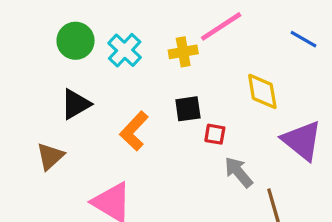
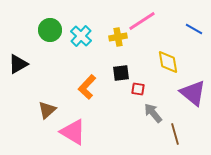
black triangle: (76, 104) -> (18, 64), moved
brown triangle: (50, 156) -> (47, 110), moved

